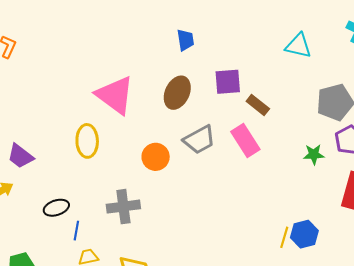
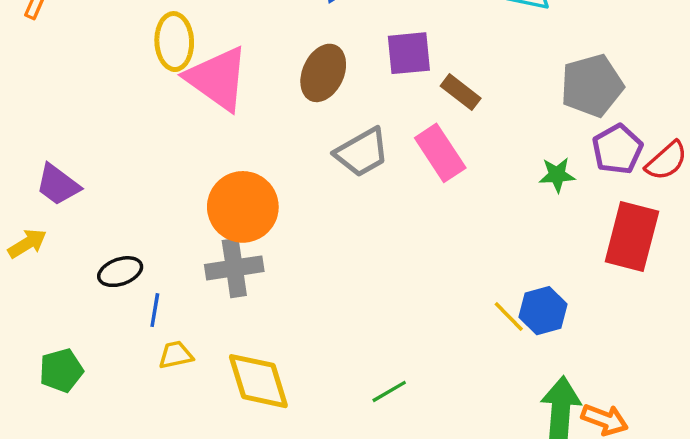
yellow ellipse: (87, 141) -> (174, 42), moved
orange circle: (156, 157) -> (243, 207), moved, size x1.5
yellow line: (284, 237) -> (509, 317), turned -60

